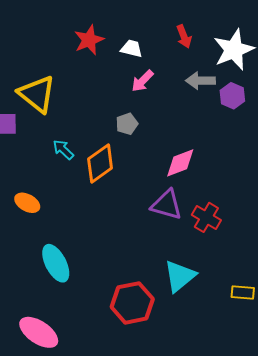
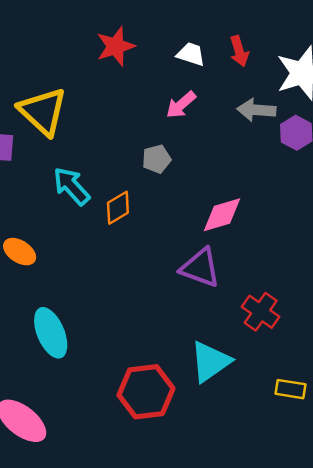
white trapezoid: (132, 49) -> (191, 54), moved
cyan arrow: (63, 150) -> (71, 186), size x1.4
orange diamond: (100, 164) -> (118, 208), size x0.7
red cross: (206, 217) -> (261, 312), moved

